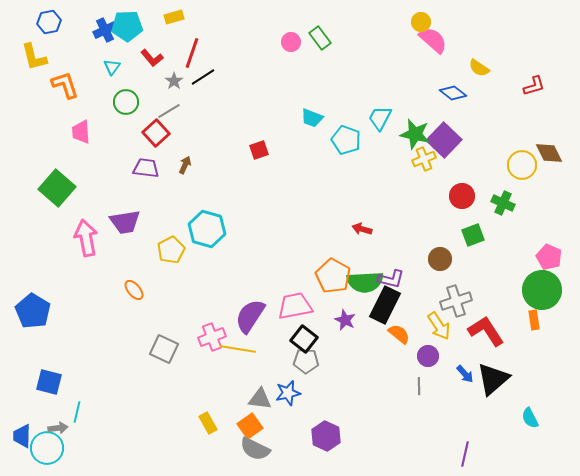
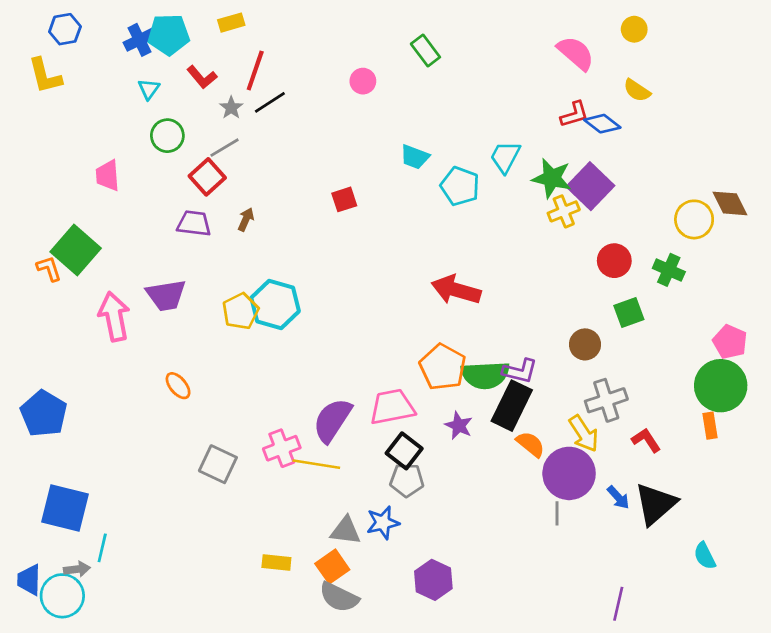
yellow circle: (421, 22) -> (634, 29), moved
pink circle: (291, 42) -> (363, 81), moved
orange L-shape: (65, 85) -> (49, 269), moved, size x0.7
red L-shape: (534, 86) -> (574, 114), moved
red arrow: (362, 229) -> (456, 290), moved, size x1.8
yellow pentagon: (171, 250) -> (241, 311), moved
red L-shape: (486, 331) -> (646, 440), size x0.6
purple circle: (428, 356) -> (569, 473), size x1.8
blue square: (49, 382) -> (65, 508), size x1.4
yellow rectangle: (208, 423) -> (276, 563), turned -55

